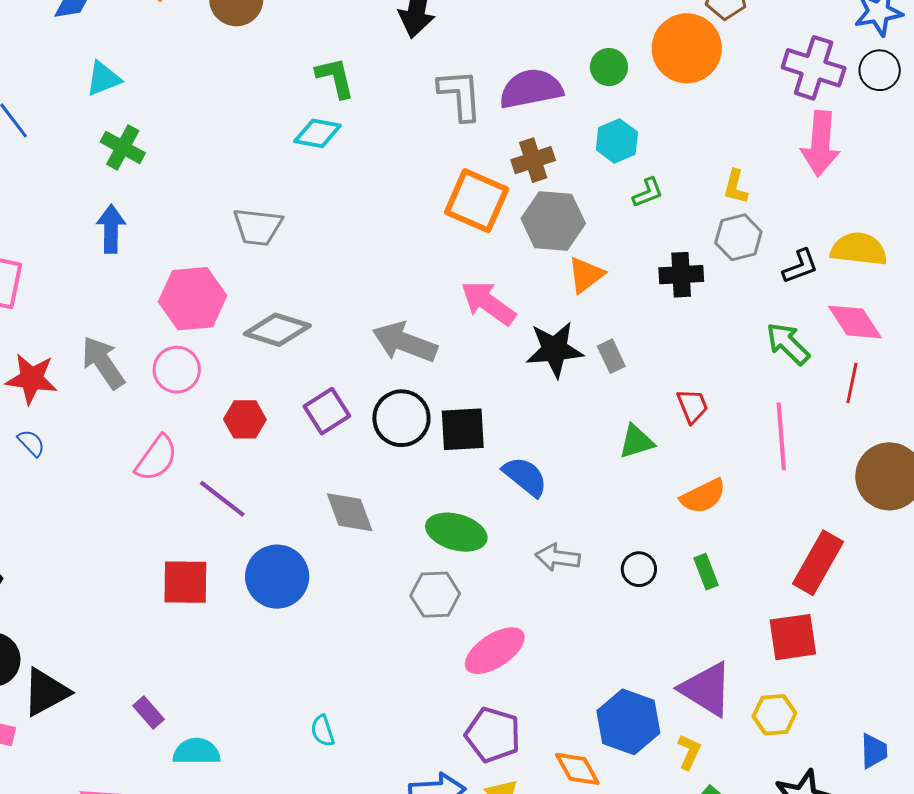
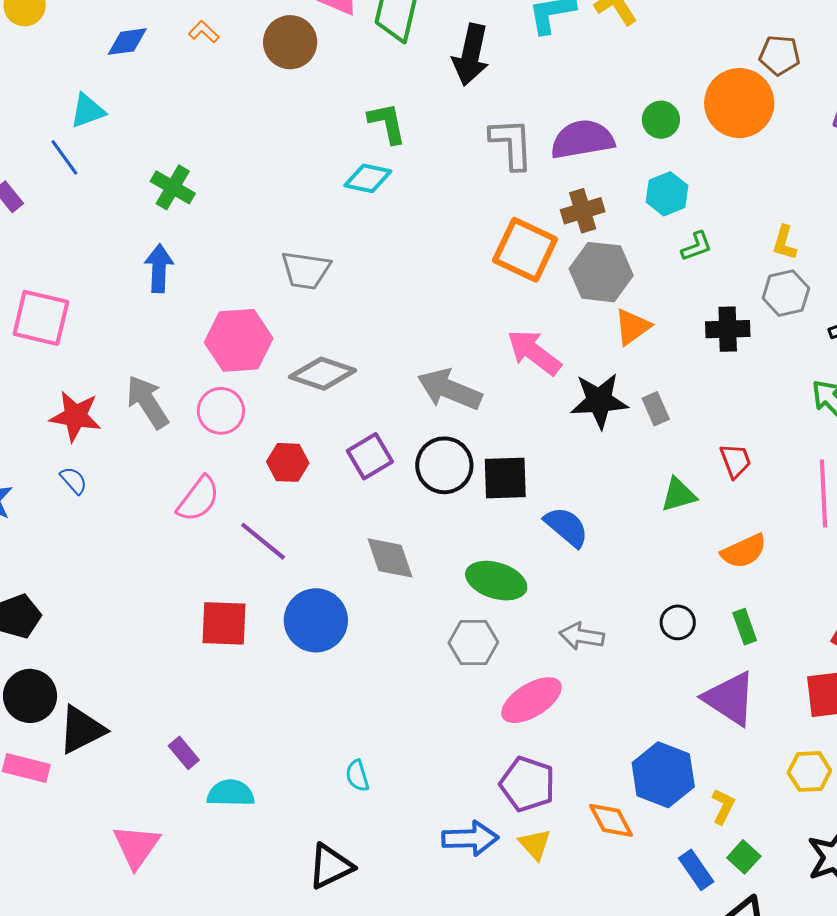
cyan triangle: (103, 79) -> (88, 111), moved
gray arrow: (558, 557) -> (582, 636), moved
purple triangle: (706, 689) -> (730, 699), moved

